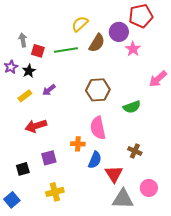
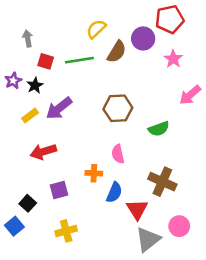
gray arrow: (23, 40) -> (28, 38), moved
pink star: (133, 49) -> (173, 59), moved
purple arrow: (49, 90) -> (59, 108), size x1.6
pink semicircle: (98, 128) -> (118, 154), size x0.7
brown cross: (135, 151) -> (162, 182), size x1.6
black square: (23, 169) -> (28, 203), turned -32
gray triangle: (123, 199) -> (148, 239), turned -40
blue square: (12, 200) -> (14, 226), moved

